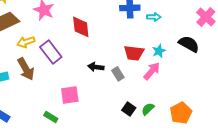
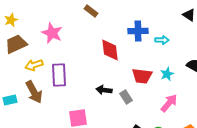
red diamond: (81, 27) -> (110, 50), moved
purple rectangle: (51, 52) -> (59, 75), turned 35
pink arrow: (152, 71) -> (169, 103), moved

